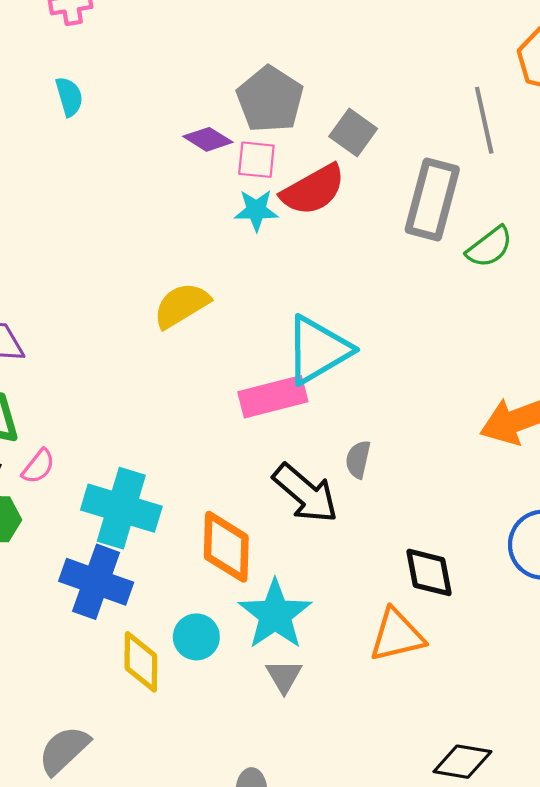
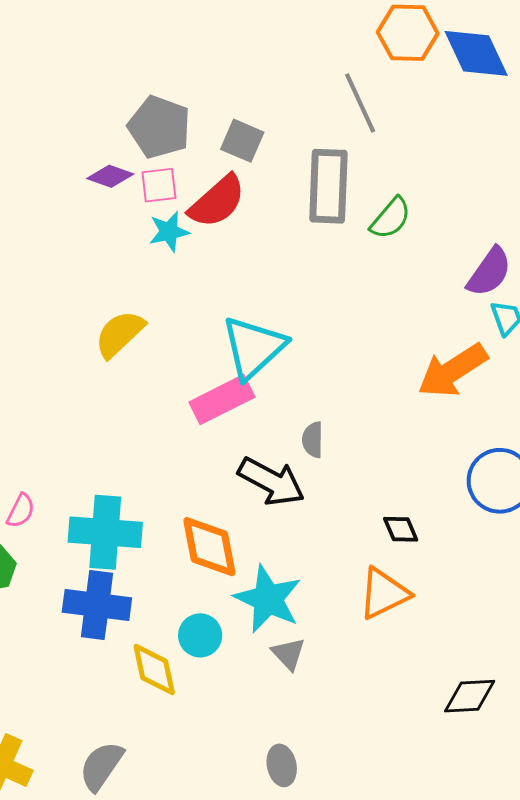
black diamond: (429, 572) -> (401, 529), size x0.7

